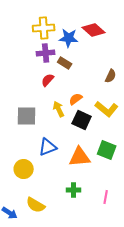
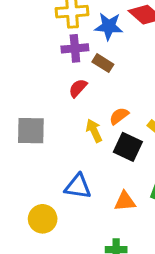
gray square: (27, 116) -> (31, 131), moved
blue triangle: (48, 147) -> (78, 187), turned 30
orange triangle: (80, 157) -> (125, 201), size x0.7

